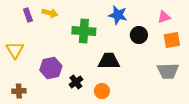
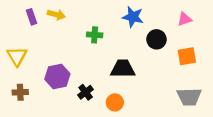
green cross: (84, 31) -> (95, 35), size x0.6
orange square: (172, 40) -> (187, 56), moved
gray trapezoid: (168, 71) -> (189, 97), moved
brown cross: (19, 91) -> (20, 92), moved

